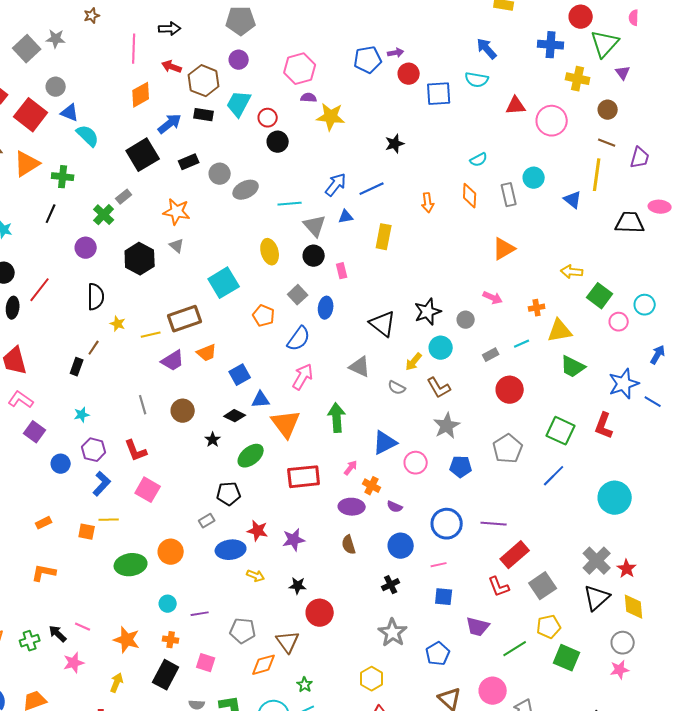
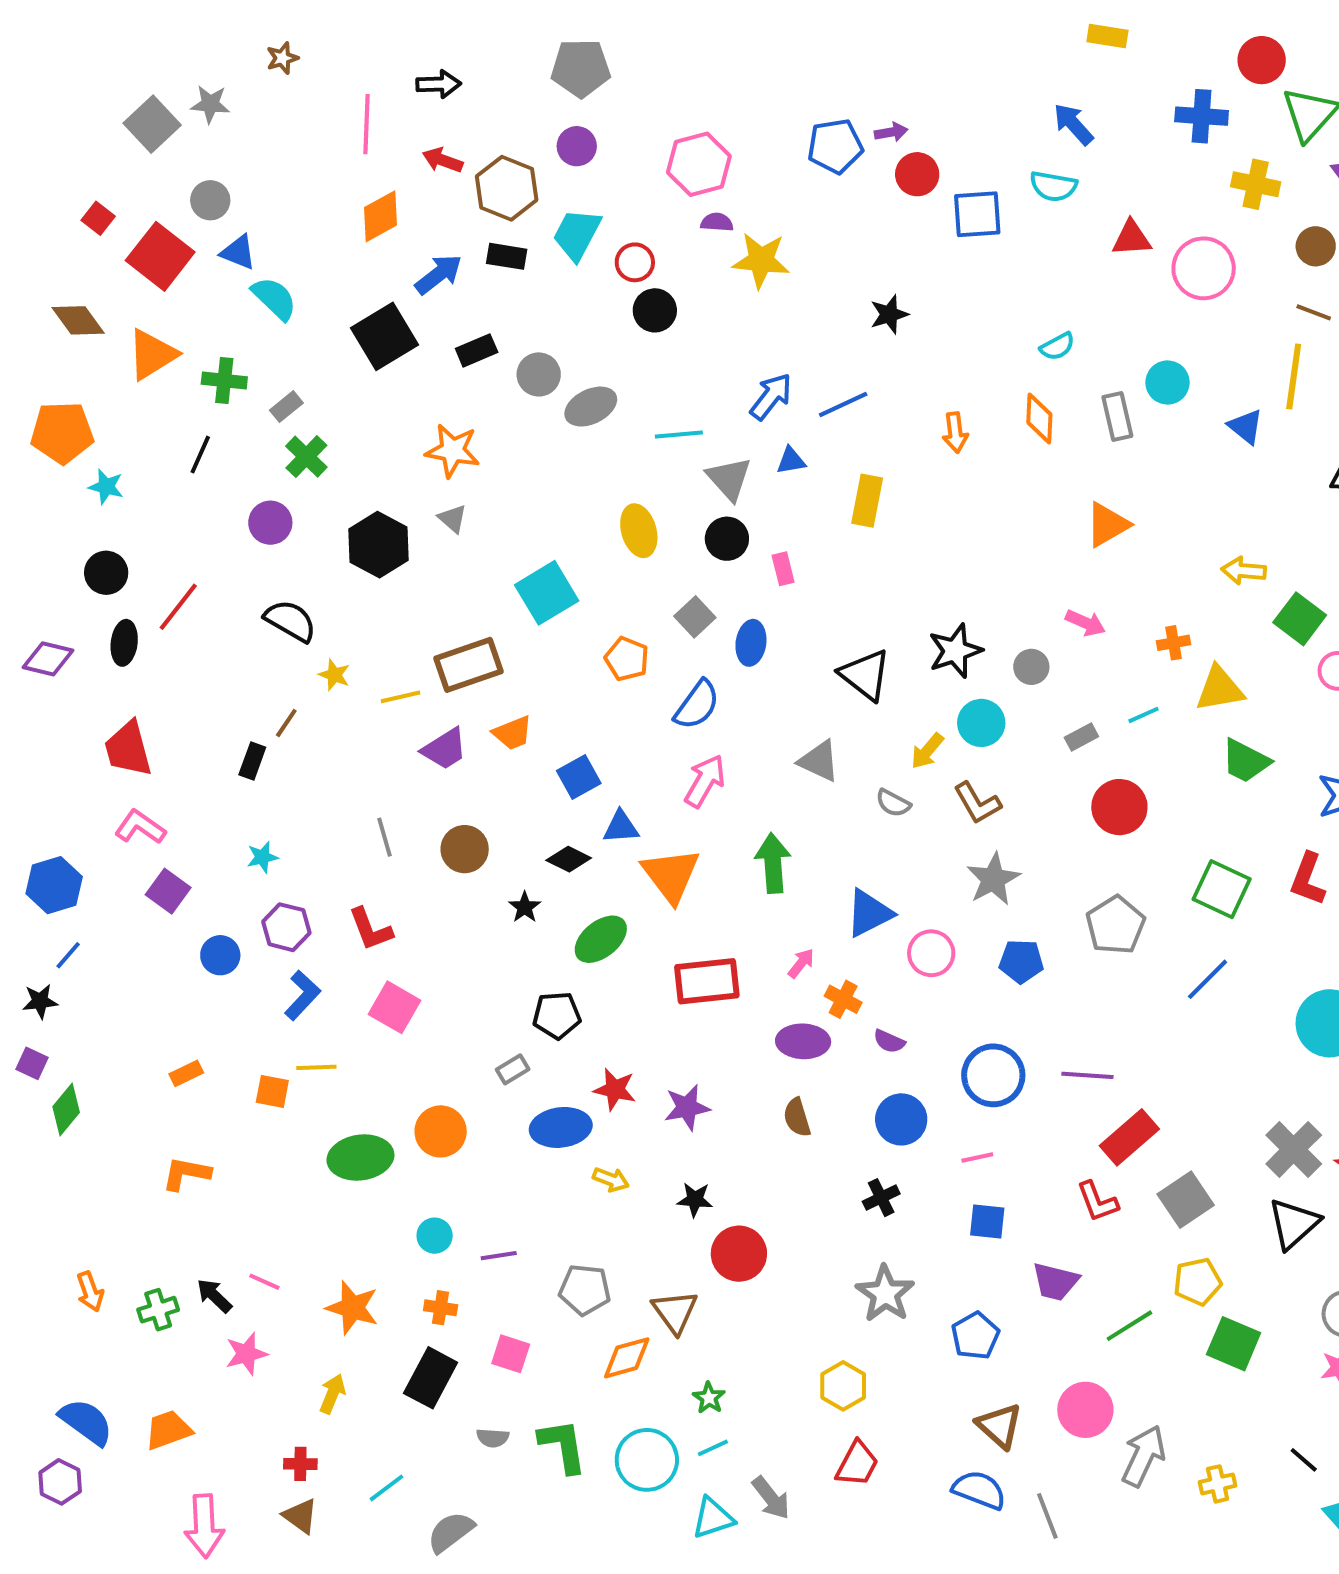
gray rectangle: (124, 197) -> (286, 407), moved
black semicircle: (96, 297) -> (290, 621), turned -60

